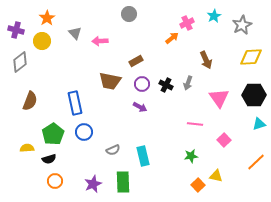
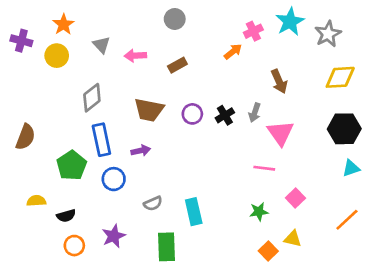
cyan star: (214, 16) -> (290, 22), size x1.5
brown rectangle: (136, 61) -> (177, 65), moved
gray diamond: (20, 62) -> (92, 98), moved
black cross: (166, 85) -> (225, 115), turned 32
pink triangle: (219, 98) -> (280, 133), moved
brown semicircle: (30, 101) -> (25, 137), moved
purple arrow: (140, 107) -> (141, 151), moved, turned -40
green pentagon: (53, 134) -> (72, 165), moved
pink square: (224, 140) -> (295, 198), moved
purple star: (93, 184) -> (114, 236), moved

